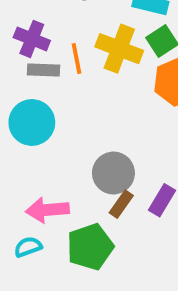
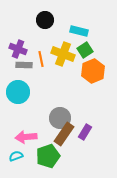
brown rectangle: (121, 204) -> (64, 134), size x1.6

